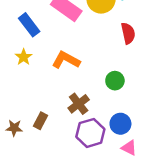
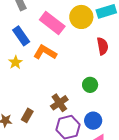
orange L-shape: (66, 60) -> (45, 52), moved

